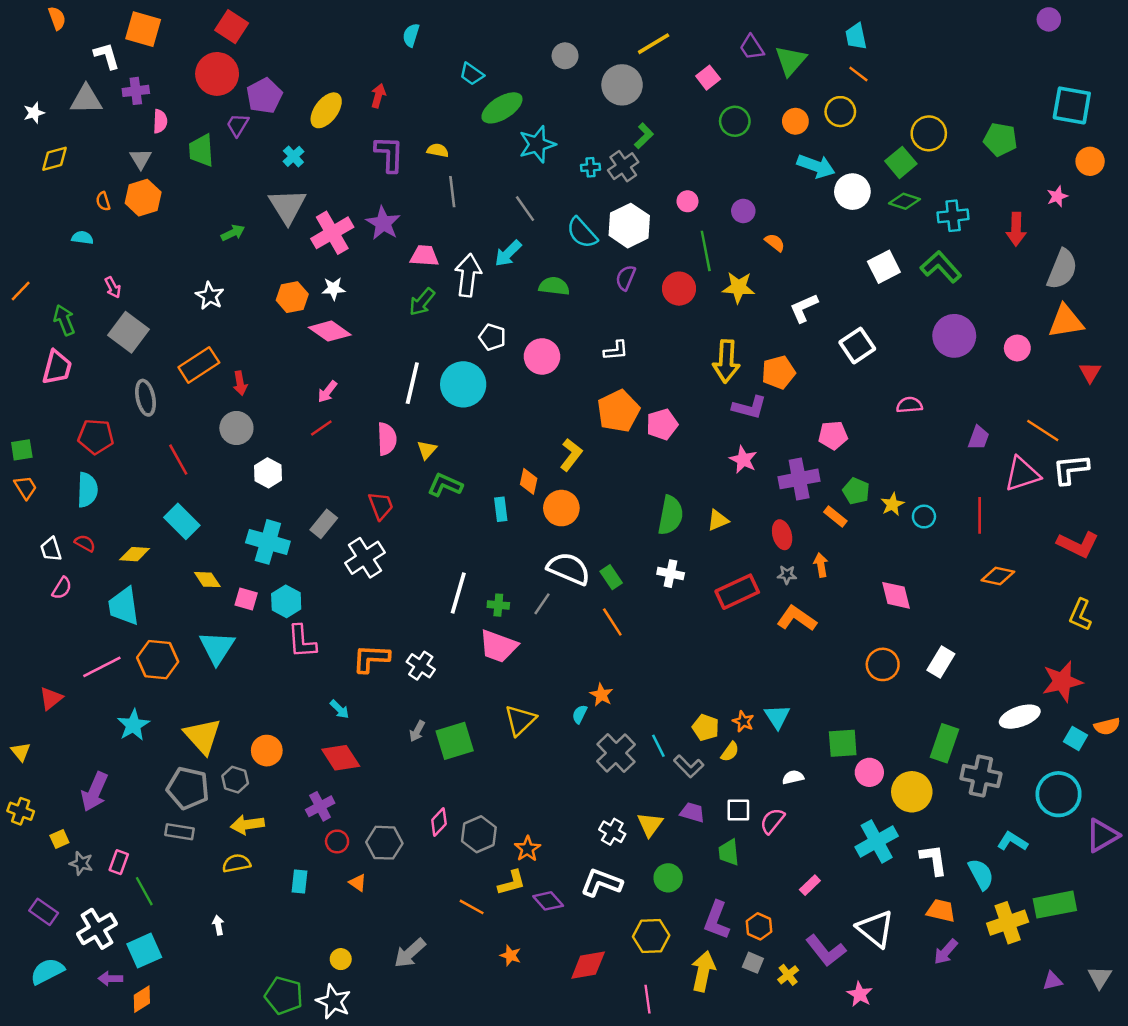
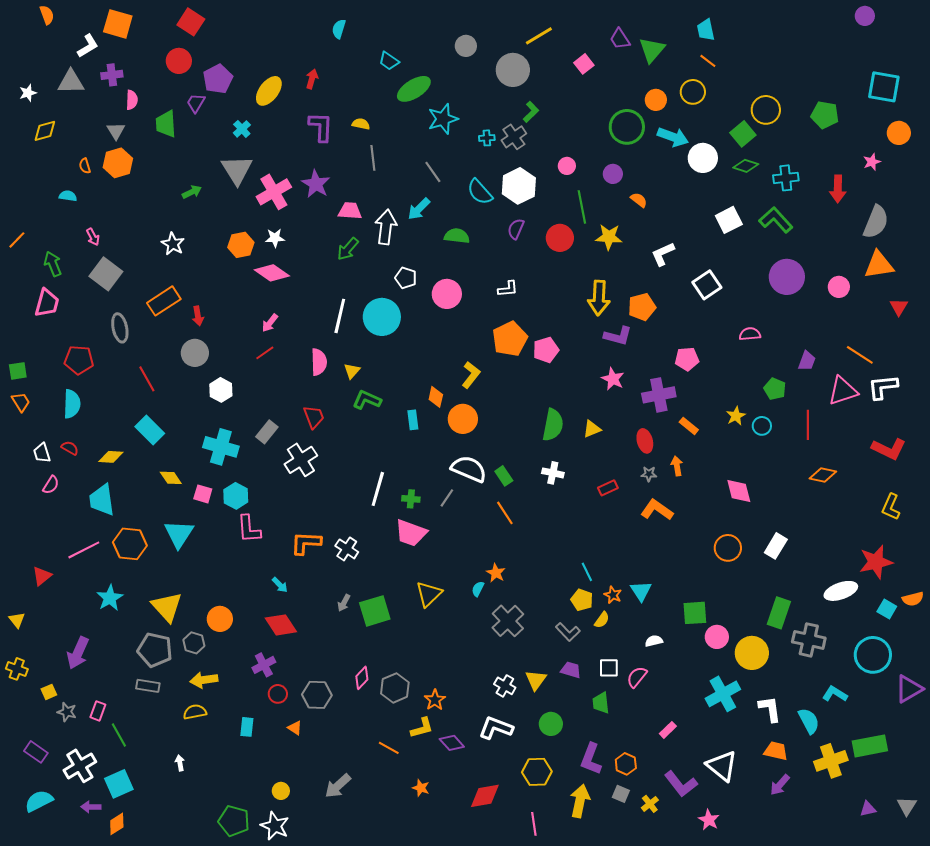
white L-shape: (107, 56) -> (88, 46), turned 75
red circle: (217, 74) -> (179, 61), size x0.7
green circle: (735, 121) -> (627, 127), moved, size x1.4
green pentagon: (856, 491) -> (775, 389), moved
red rectangle: (737, 592) -> (608, 488), size x0.6
cyan line: (658, 746) -> (587, 572), moved

